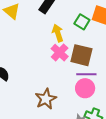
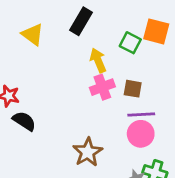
pink cross: (60, 53) -> (102, 87), turned 30
brown square: (81, 55) -> (133, 89), size x0.6

